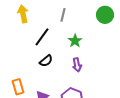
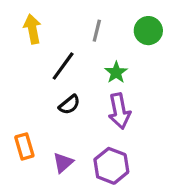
green circle: (105, 15) -> (148, 31), moved
purple arrow: (77, 65) -> (119, 111), size x1.5

